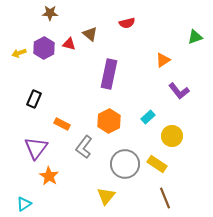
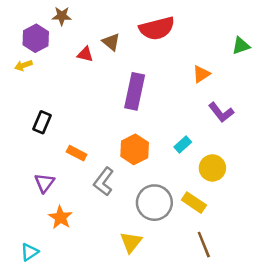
red semicircle: (127, 23) -> (157, 28), size x1.8
purple hexagon: (44, 48) -> (36, 38), moved
purple triangle: (36, 148) -> (44, 183), size x0.7

